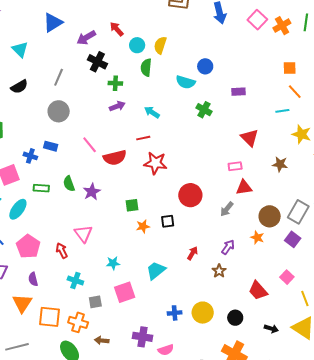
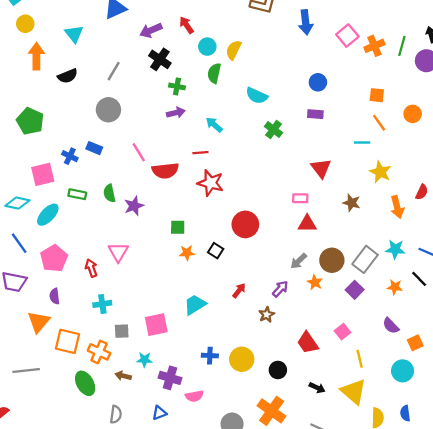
blue circle: (205, 66) -> (318, 82), moved
gray arrow: (227, 209) -> (299, 261), moved
black square: (168, 221) -> (216, 251), turned 32
cyan star: (113, 263) -> (144, 360), moved
cyan cross: (75, 280) -> (102, 304), turned -35

